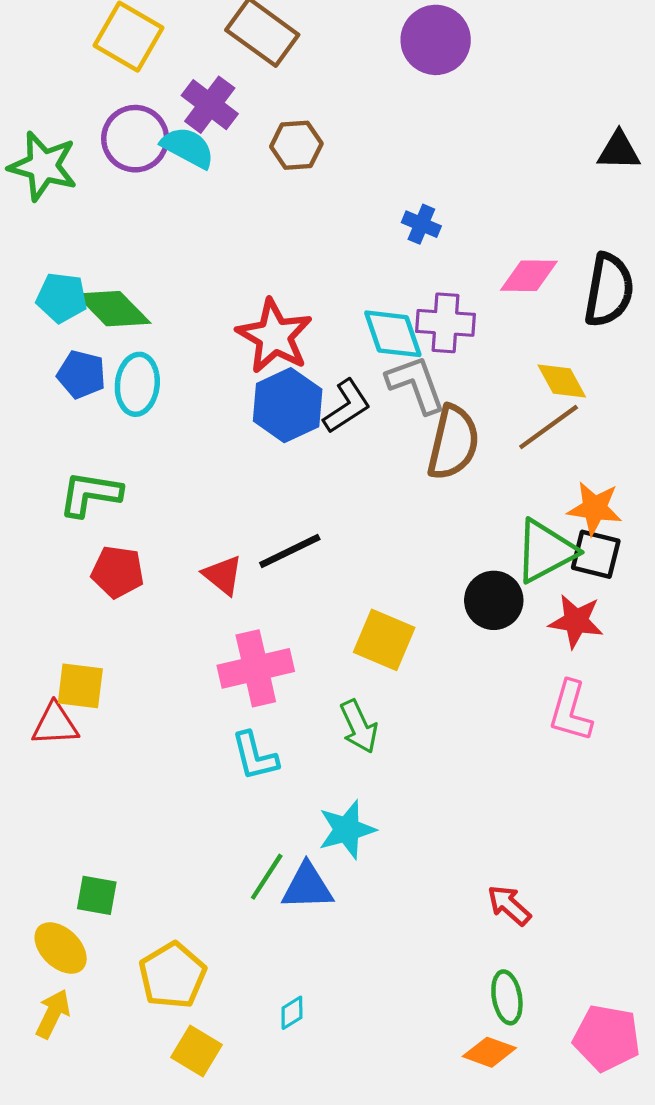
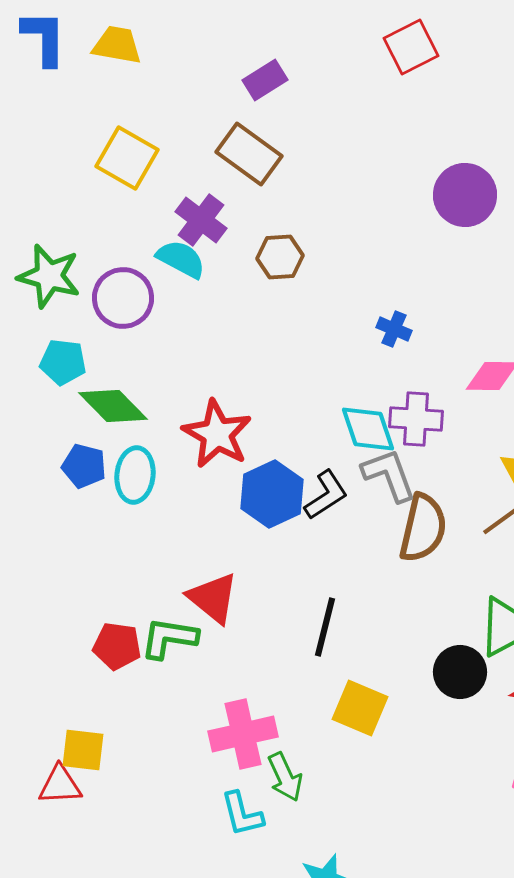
purple circle: (436, 40) -> (465, 195), moved
purple circle: (135, 139) -> (123, 298), moved
cyan pentagon: (62, 298) -> (63, 362), moved
red star: (274, 336) -> (217, 434), moved
green L-shape: (90, 494) -> (169, 638), moved
black line: (290, 551) -> (325, 627), moved, turned -50
red triangle: (223, 575) -> (213, 598), moved, size x1.4
green arrow: (359, 726) -> (285, 777), moved

